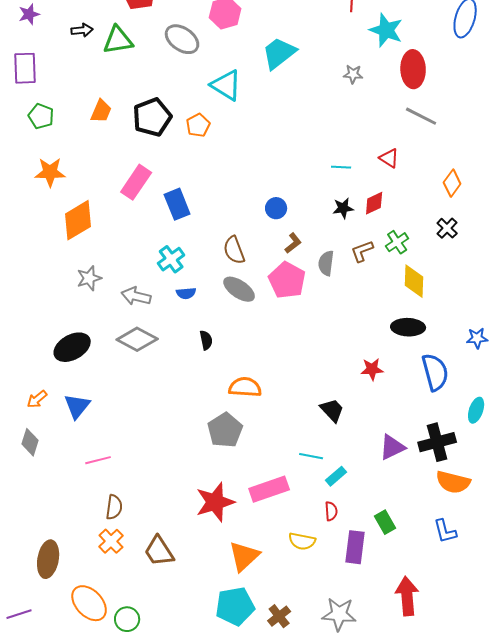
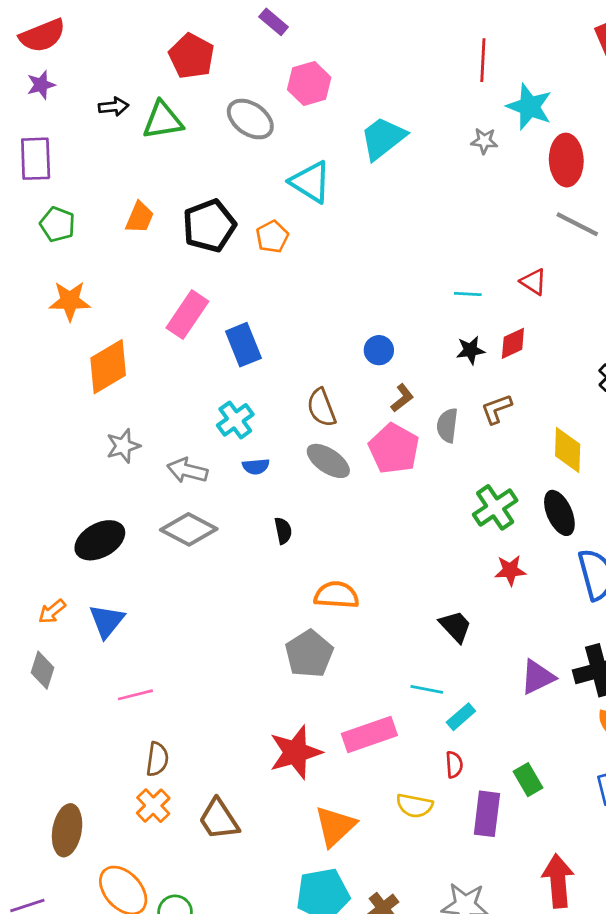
gray star: (353, 74) -> (484, 141), moved
green cross: (397, 242) -> (495, 507), moved, size x1.4
black ellipse: (408, 327) -> (559, 513), turned 64

